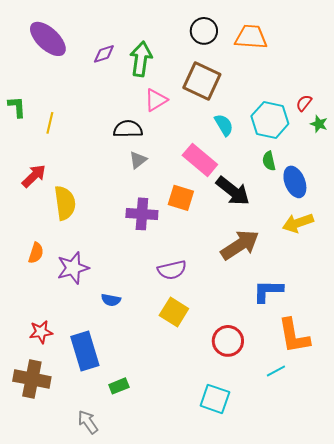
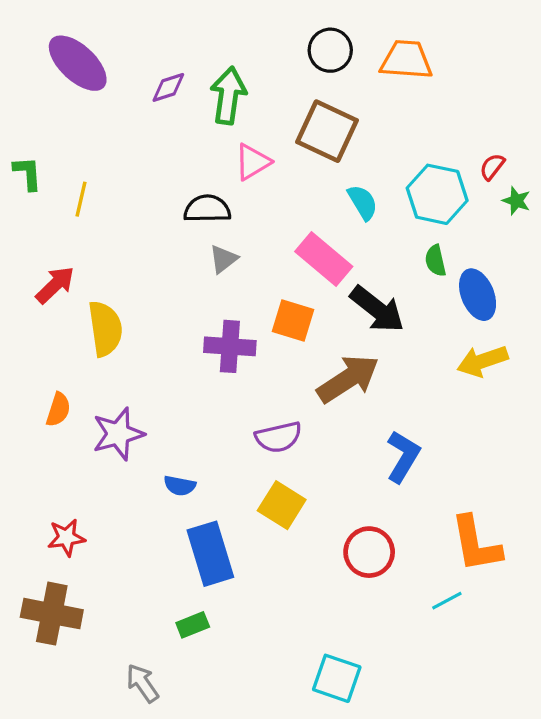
brown arrow: (240, 245) -> (348, 379), moved
blue L-shape: (268, 291) -> (403, 457), moved, turned 120
blue rectangle: (85, 351) -> (210, 554), moved
cyan square: (215, 399) -> (337, 678), moved

